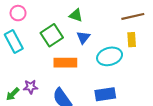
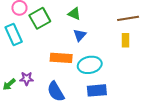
green square: (52, 35) -> (40, 18), moved
cyan ellipse: (110, 56) -> (90, 65), moved

